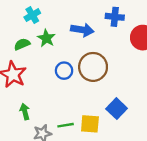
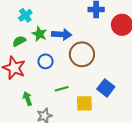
blue arrow: (82, 30) -> (62, 34), moved
blue circle: (64, 71) -> (46, 61), moved
green line: (66, 125) -> (62, 89), moved

